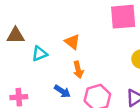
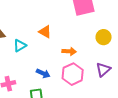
orange arrow: (78, 70) -> (69, 51), moved, turned -64

